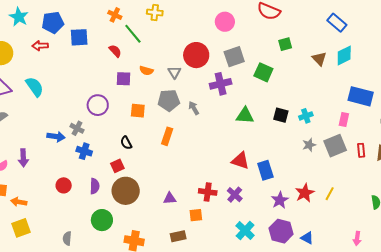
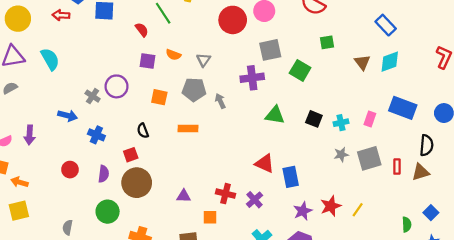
red circle: (196, 55) -> (233, 20), moved
pink rectangle: (344, 119) -> (370, 119), moved
gray cross: (77, 128) -> (93, 96), moved
orange rectangle: (167, 136) -> (188, 129), turned 66

